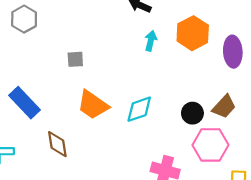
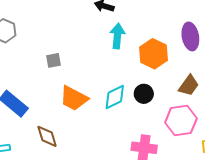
orange hexagon: (193, 33) -> (153, 54), moved
cyan arrow: (151, 41) -> (117, 36), size x1.4
black circle: (192, 113) -> (144, 94), moved

